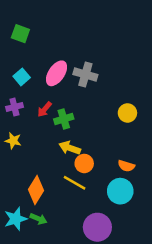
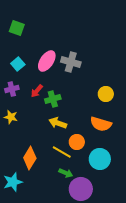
orange circle: (84, 163) -> (77, 142), moved
orange semicircle: (126, 166) -> (101, 124), moved, size x1.5
green arrow: (38, 219) -> (66, 173), moved

